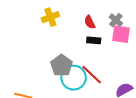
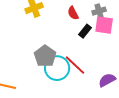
gray cross: (116, 20) -> (99, 11), turned 32
black rectangle: (94, 40) -> (85, 31), moved, turned -56

